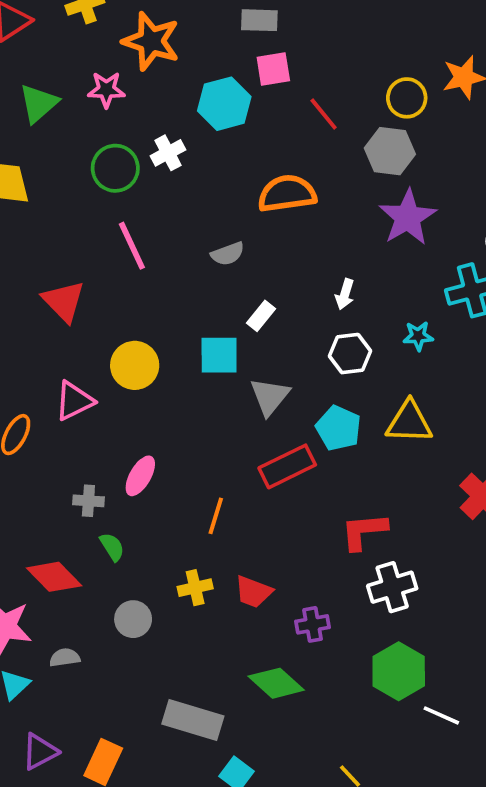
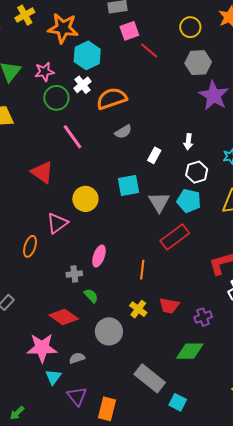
pink star: (106, 90) -> (44, 72), moved
yellow circle: (407, 98) -> (190, 27), moved
cyan hexagon: (224, 104) -> (87, 55), moved
red line: (324, 114) -> (149, 50), moved
orange semicircle: (287, 194) -> (112, 99), moved
white rectangle: (261, 316) -> (154, 155), moved
cyan pentagon: (338, 428) -> (189, 201), moved
yellow cross: (195, 588) -> (138, 309), turned -30
gray circle: (133, 619) -> (109, 331), size x1.4
green diamond: (276, 683) -> (190, 351), turned -32
gray rectangle: (193, 720) -> (150, 378), turned 32
purple triangle: (40, 752) -> (77, 396), moved, turned -30

